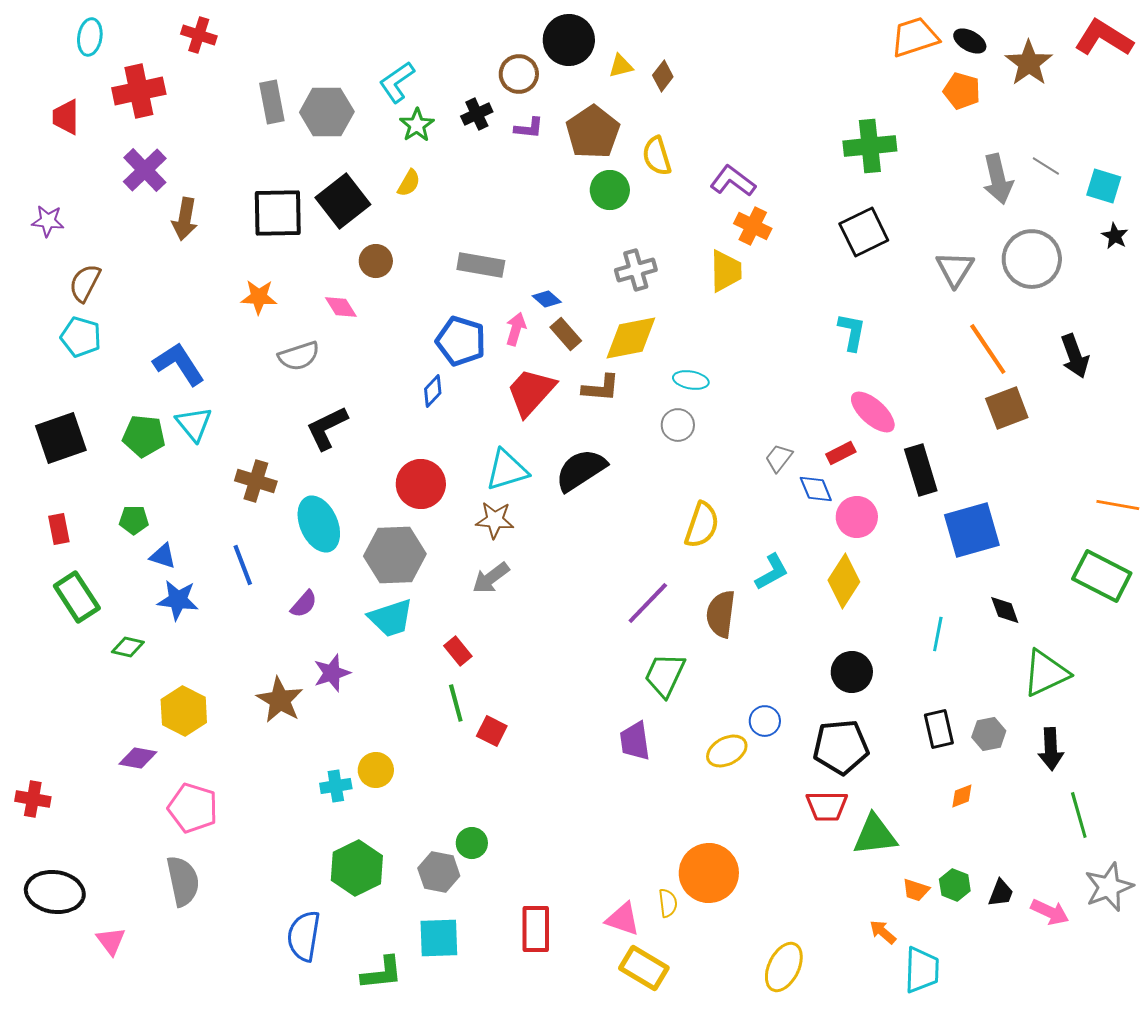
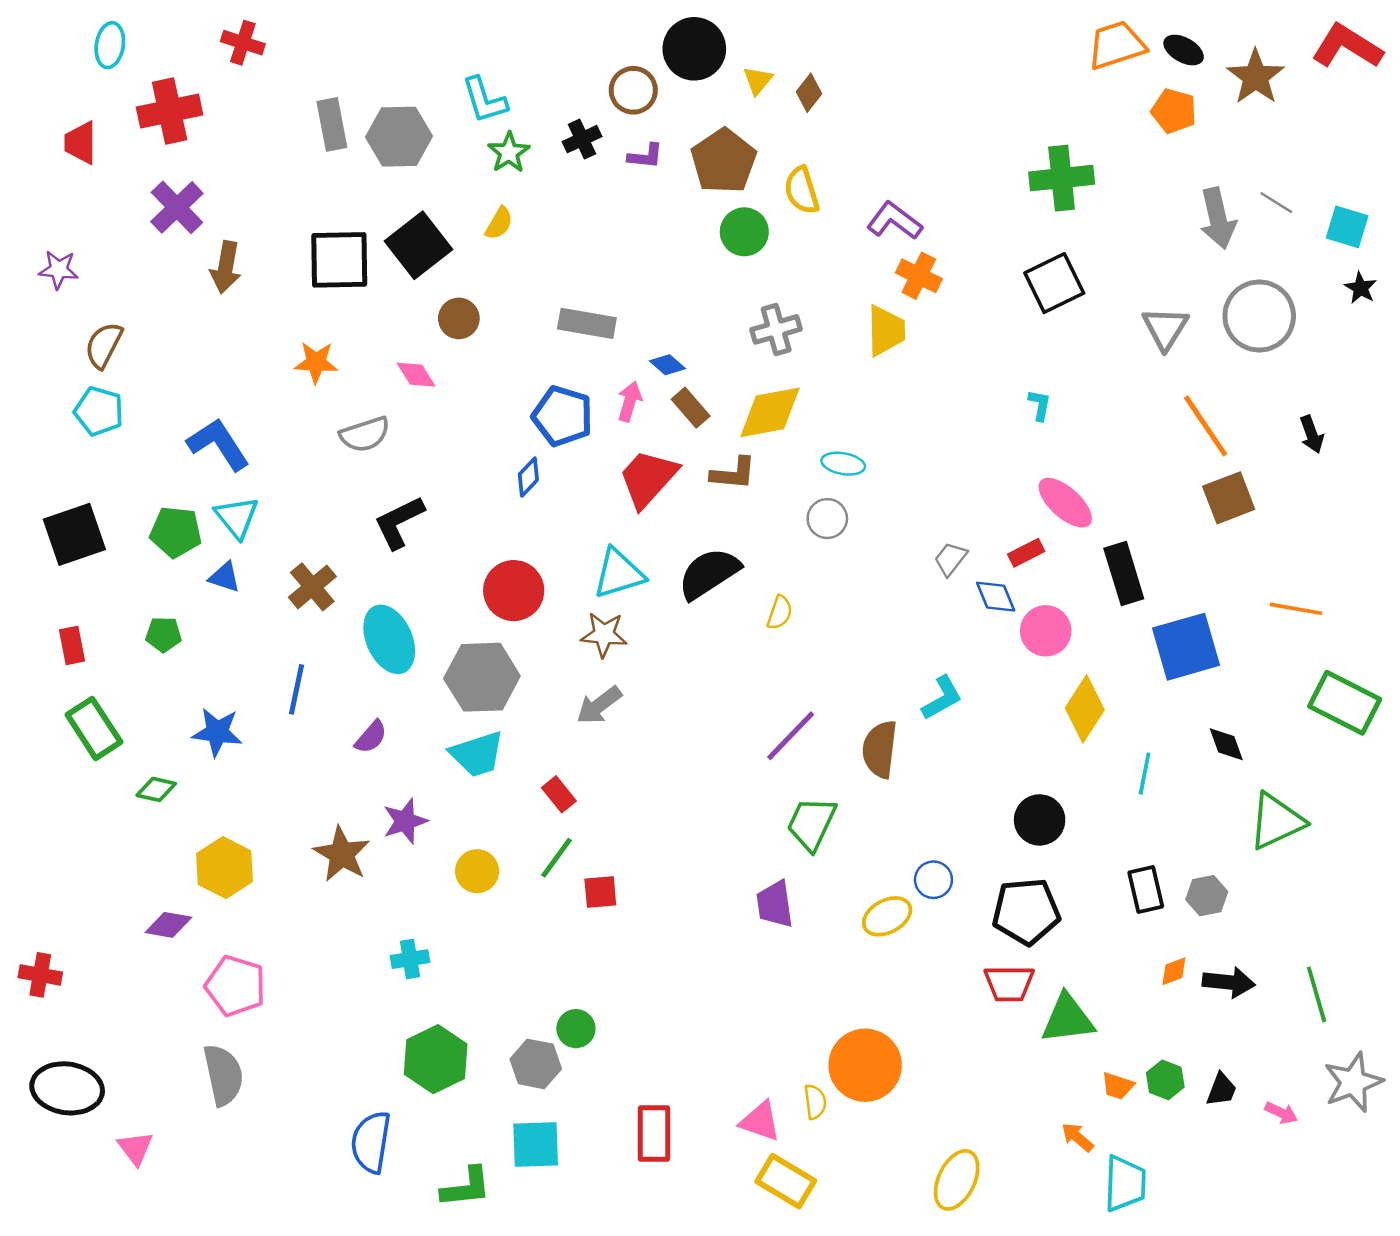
yellow triangle: (621, 66) -> (758, 81), turned -36
cyan L-shape: (397, 82) -> (484, 100), turned -72
cyan L-shape: (852, 332) -> (1040, 405), size x0.7
black arrow: (1075, 356) -> (1312, 434), size x0.7
brown cross: (256, 481) -> (312, 587), turned 33
orange line: (1118, 505) -> (1296, 609), moved
yellow semicircle: (702, 525) -> (780, 613), moved, size x0.6
blue triangle: (163, 556) -> (225, 577), moved
blue line: (243, 565) -> (297, 689), turned 33
yellow diamond: (844, 581) -> (1085, 709), moved
green line: (456, 703) -> (556, 858), turned 51
red square: (492, 731) -> (600, 892), turned -32
black arrow: (1051, 749) -> (1229, 982), moved, turned -81
yellow circle: (376, 770) -> (477, 871), moved
pink arrow: (1050, 912) -> (1281, 1113), size x0.7

